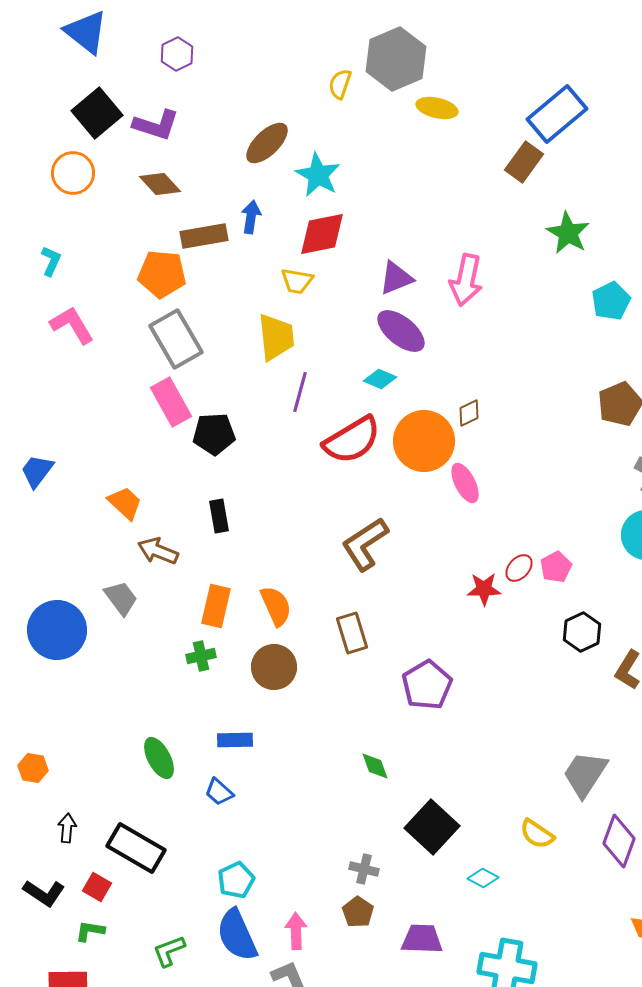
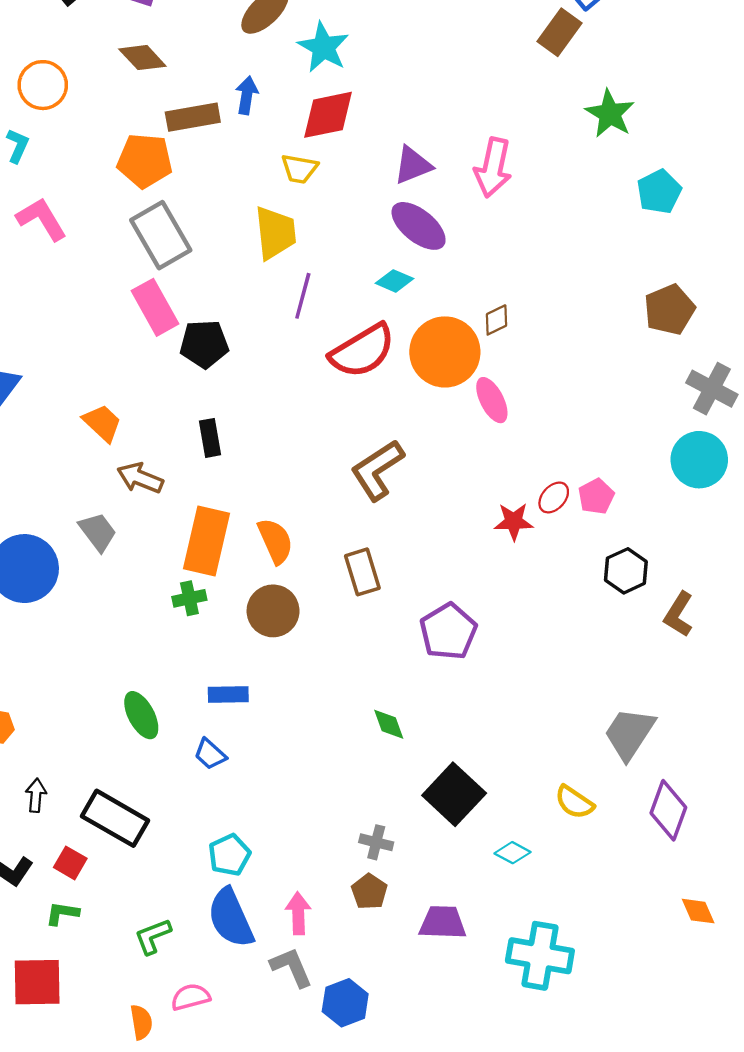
orange circle: (73, 173) -> (43, 85), moved
orange rectangle: (216, 606) -> (207, 541), size x1.4

